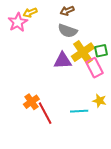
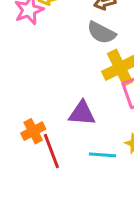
purple triangle: (63, 61) -> (82, 113), moved

